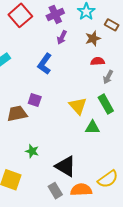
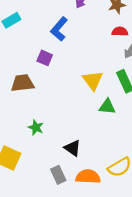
purple square: (35, 100) -> (45, 58), moved
black triangle: (66, 166) -> (73, 148), size x0.7

